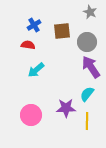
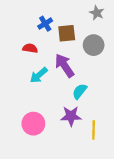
blue cross: (34, 25) -> (45, 24), moved
purple arrow: (91, 67) -> (65, 66), moved
cyan semicircle: (87, 94) -> (80, 91), moved

